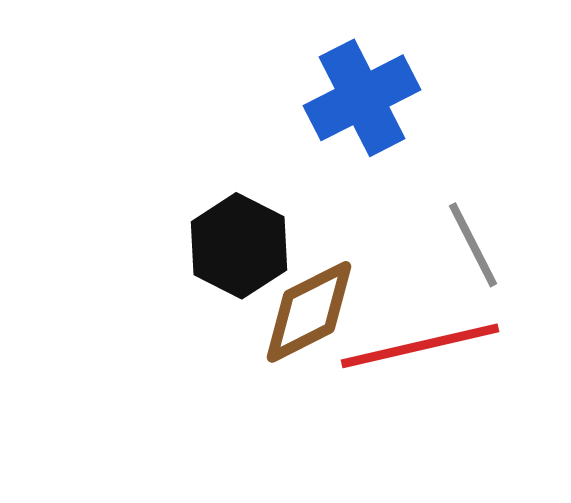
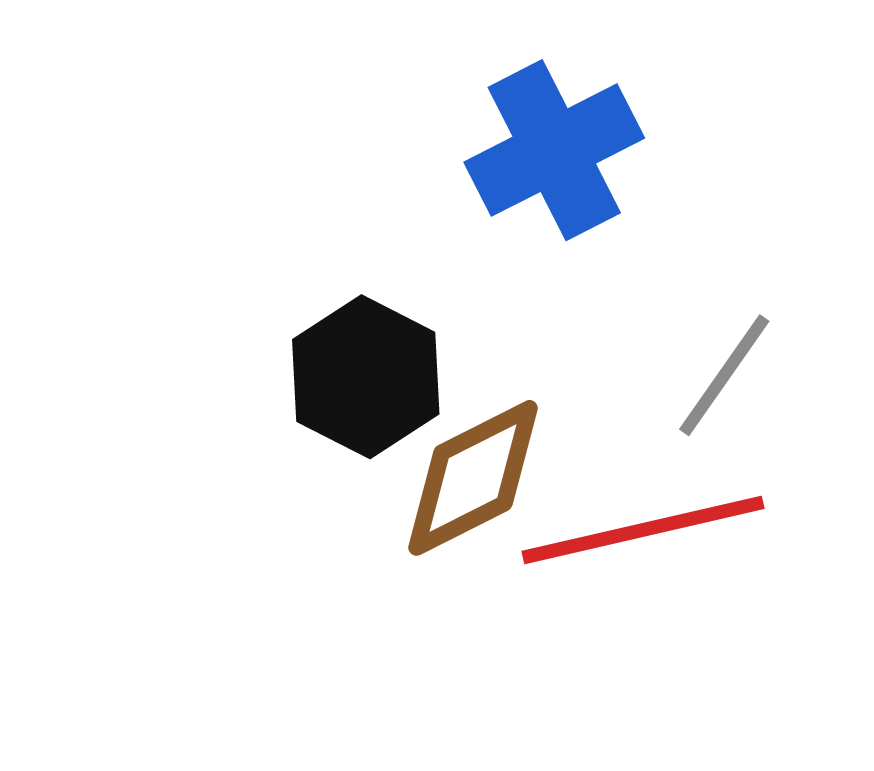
gray line: (473, 245) -> (724, 375), turned 62

